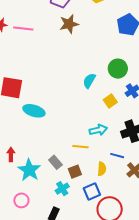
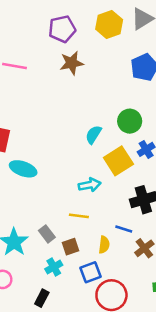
yellow square: (110, 101) -> (118, 161), size x1.6
cyan arrow: (98, 130) -> (90, 185), moved

